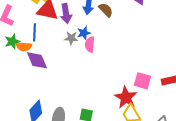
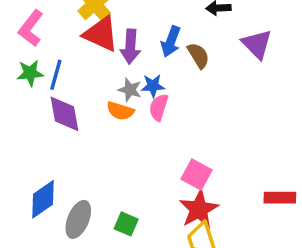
blue line: (35, 32) -> (56, 75), moved
orange semicircle: (24, 46) -> (120, 111), moved
pink square: (142, 81) -> (197, 174), moved

